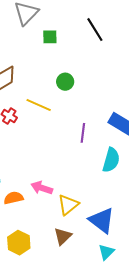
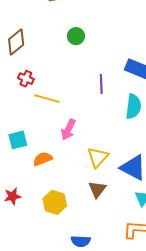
yellow line: (39, 105) -> (47, 99), moved
pink arrow: (42, 188) -> (68, 130), moved, turned -75

